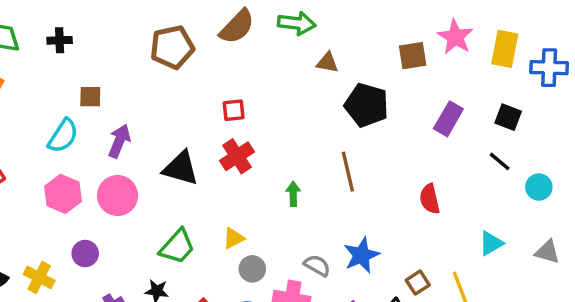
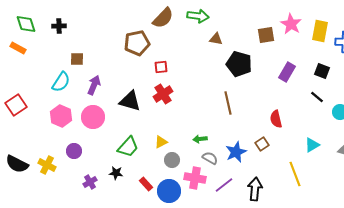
brown pentagon: (172, 47) -> (137, 43), moved
green arrow: (293, 194) -> (200, 139), moved, turned -96
brown square: (418, 283) -> (262, 144), moved

